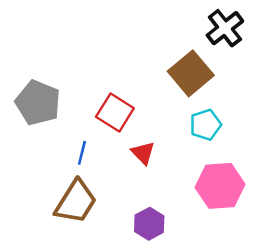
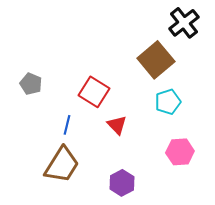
gray pentagon: (38, 103) -> (31, 84), size x0.6
pink hexagon: (220, 186) -> (180, 152), size x0.7

